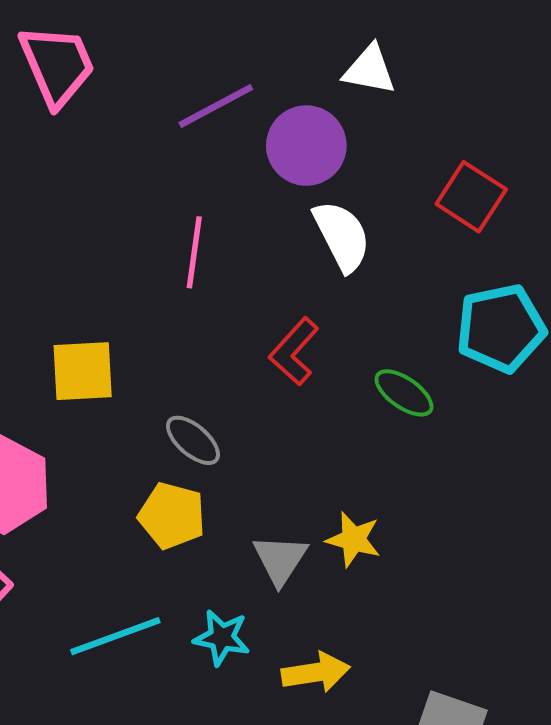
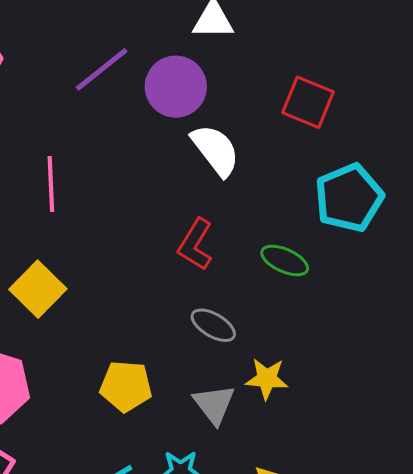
pink line: (194, 252) -> (51, 184), moved
yellow square: (83, 371) -> (38, 289), turned -32
gray ellipse: (193, 440) -> (213, 325), moved

